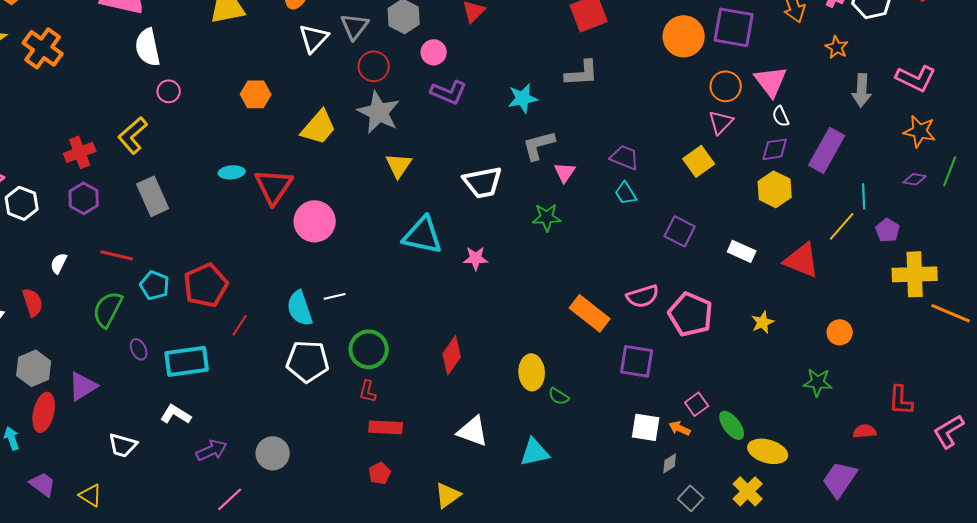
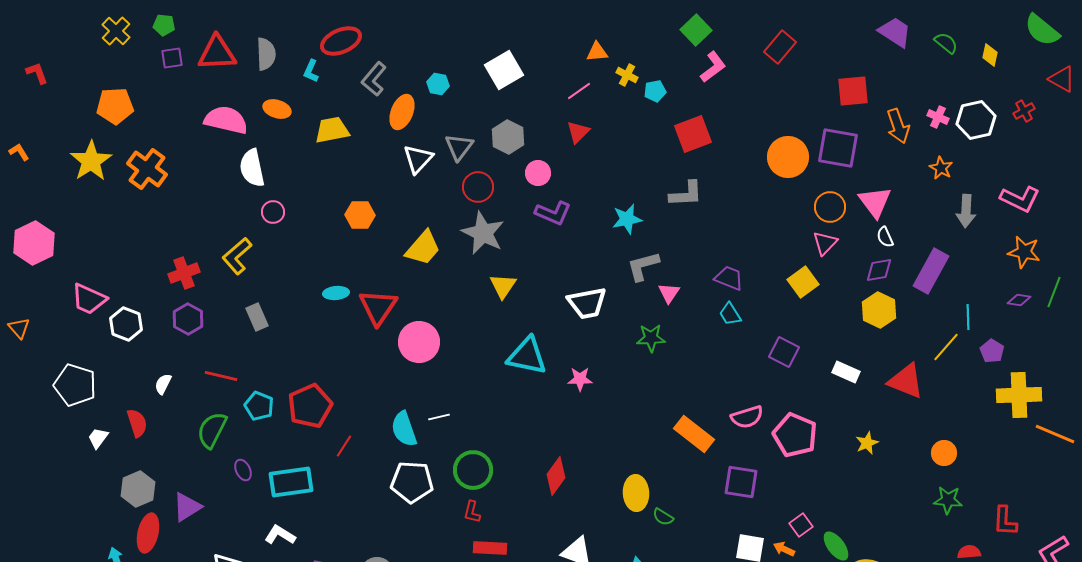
gray rectangle: (153, 196) -> (257, 317), size x0.7
green star: (818, 382) -> (948, 500), moved

